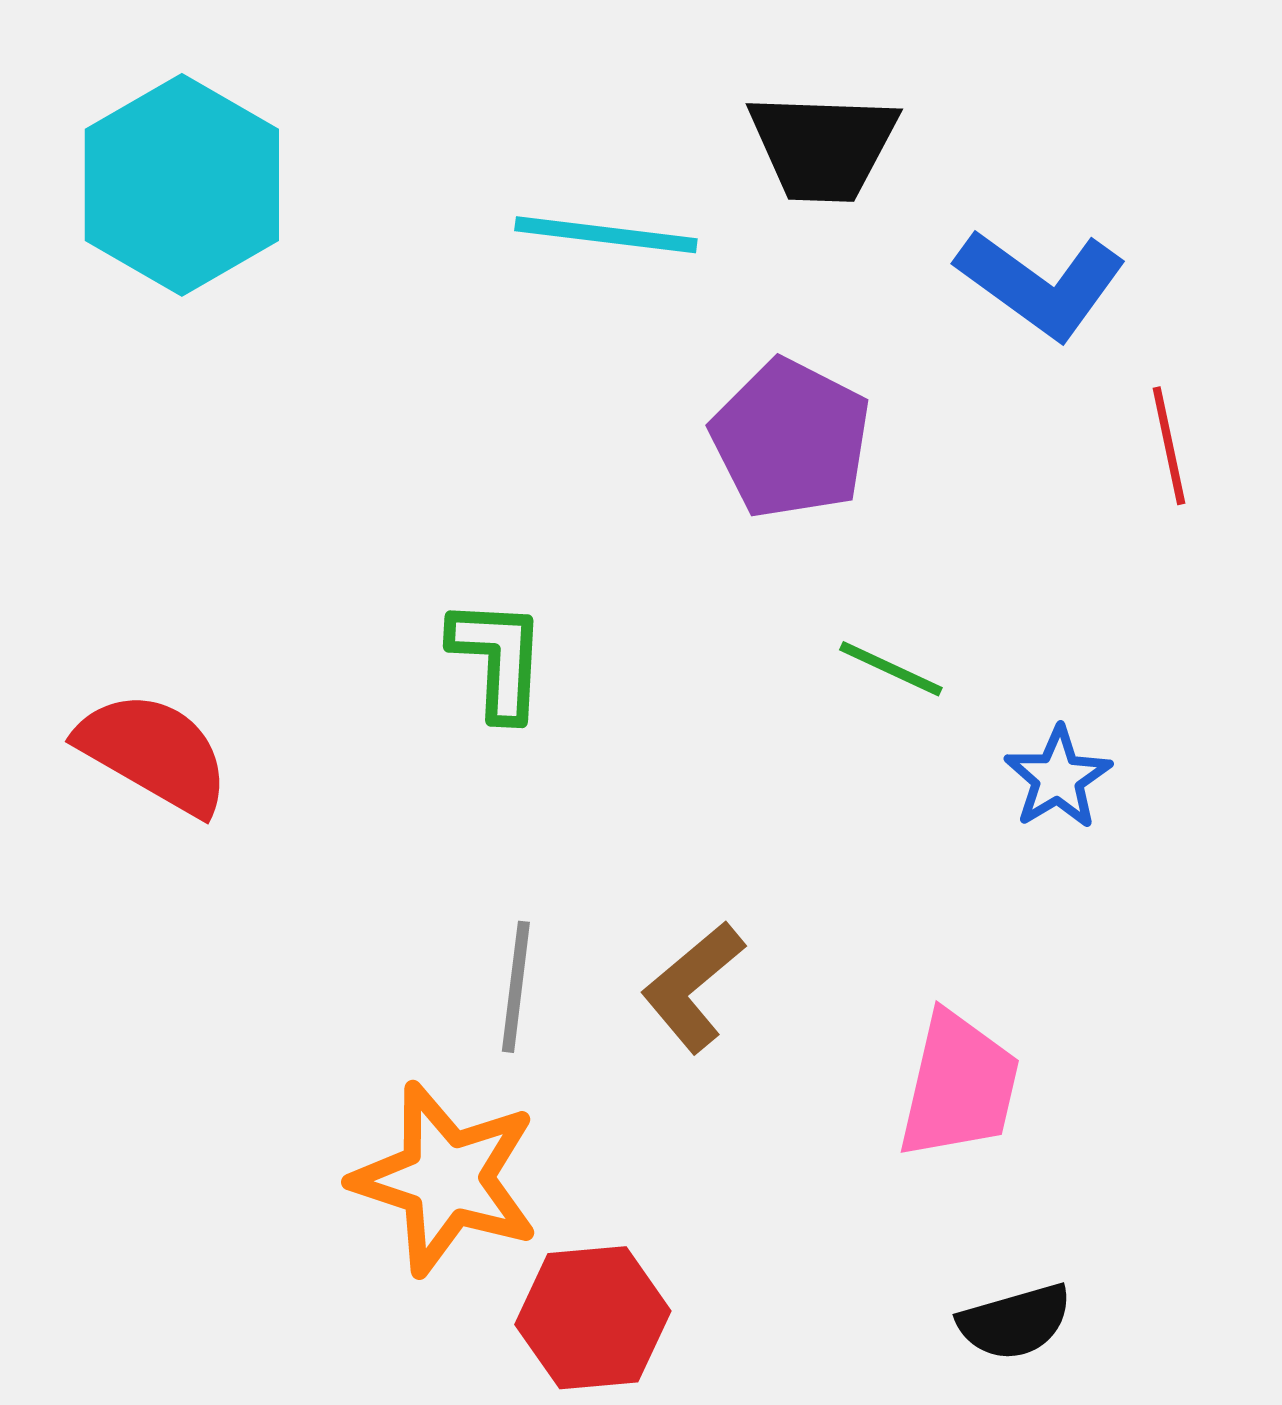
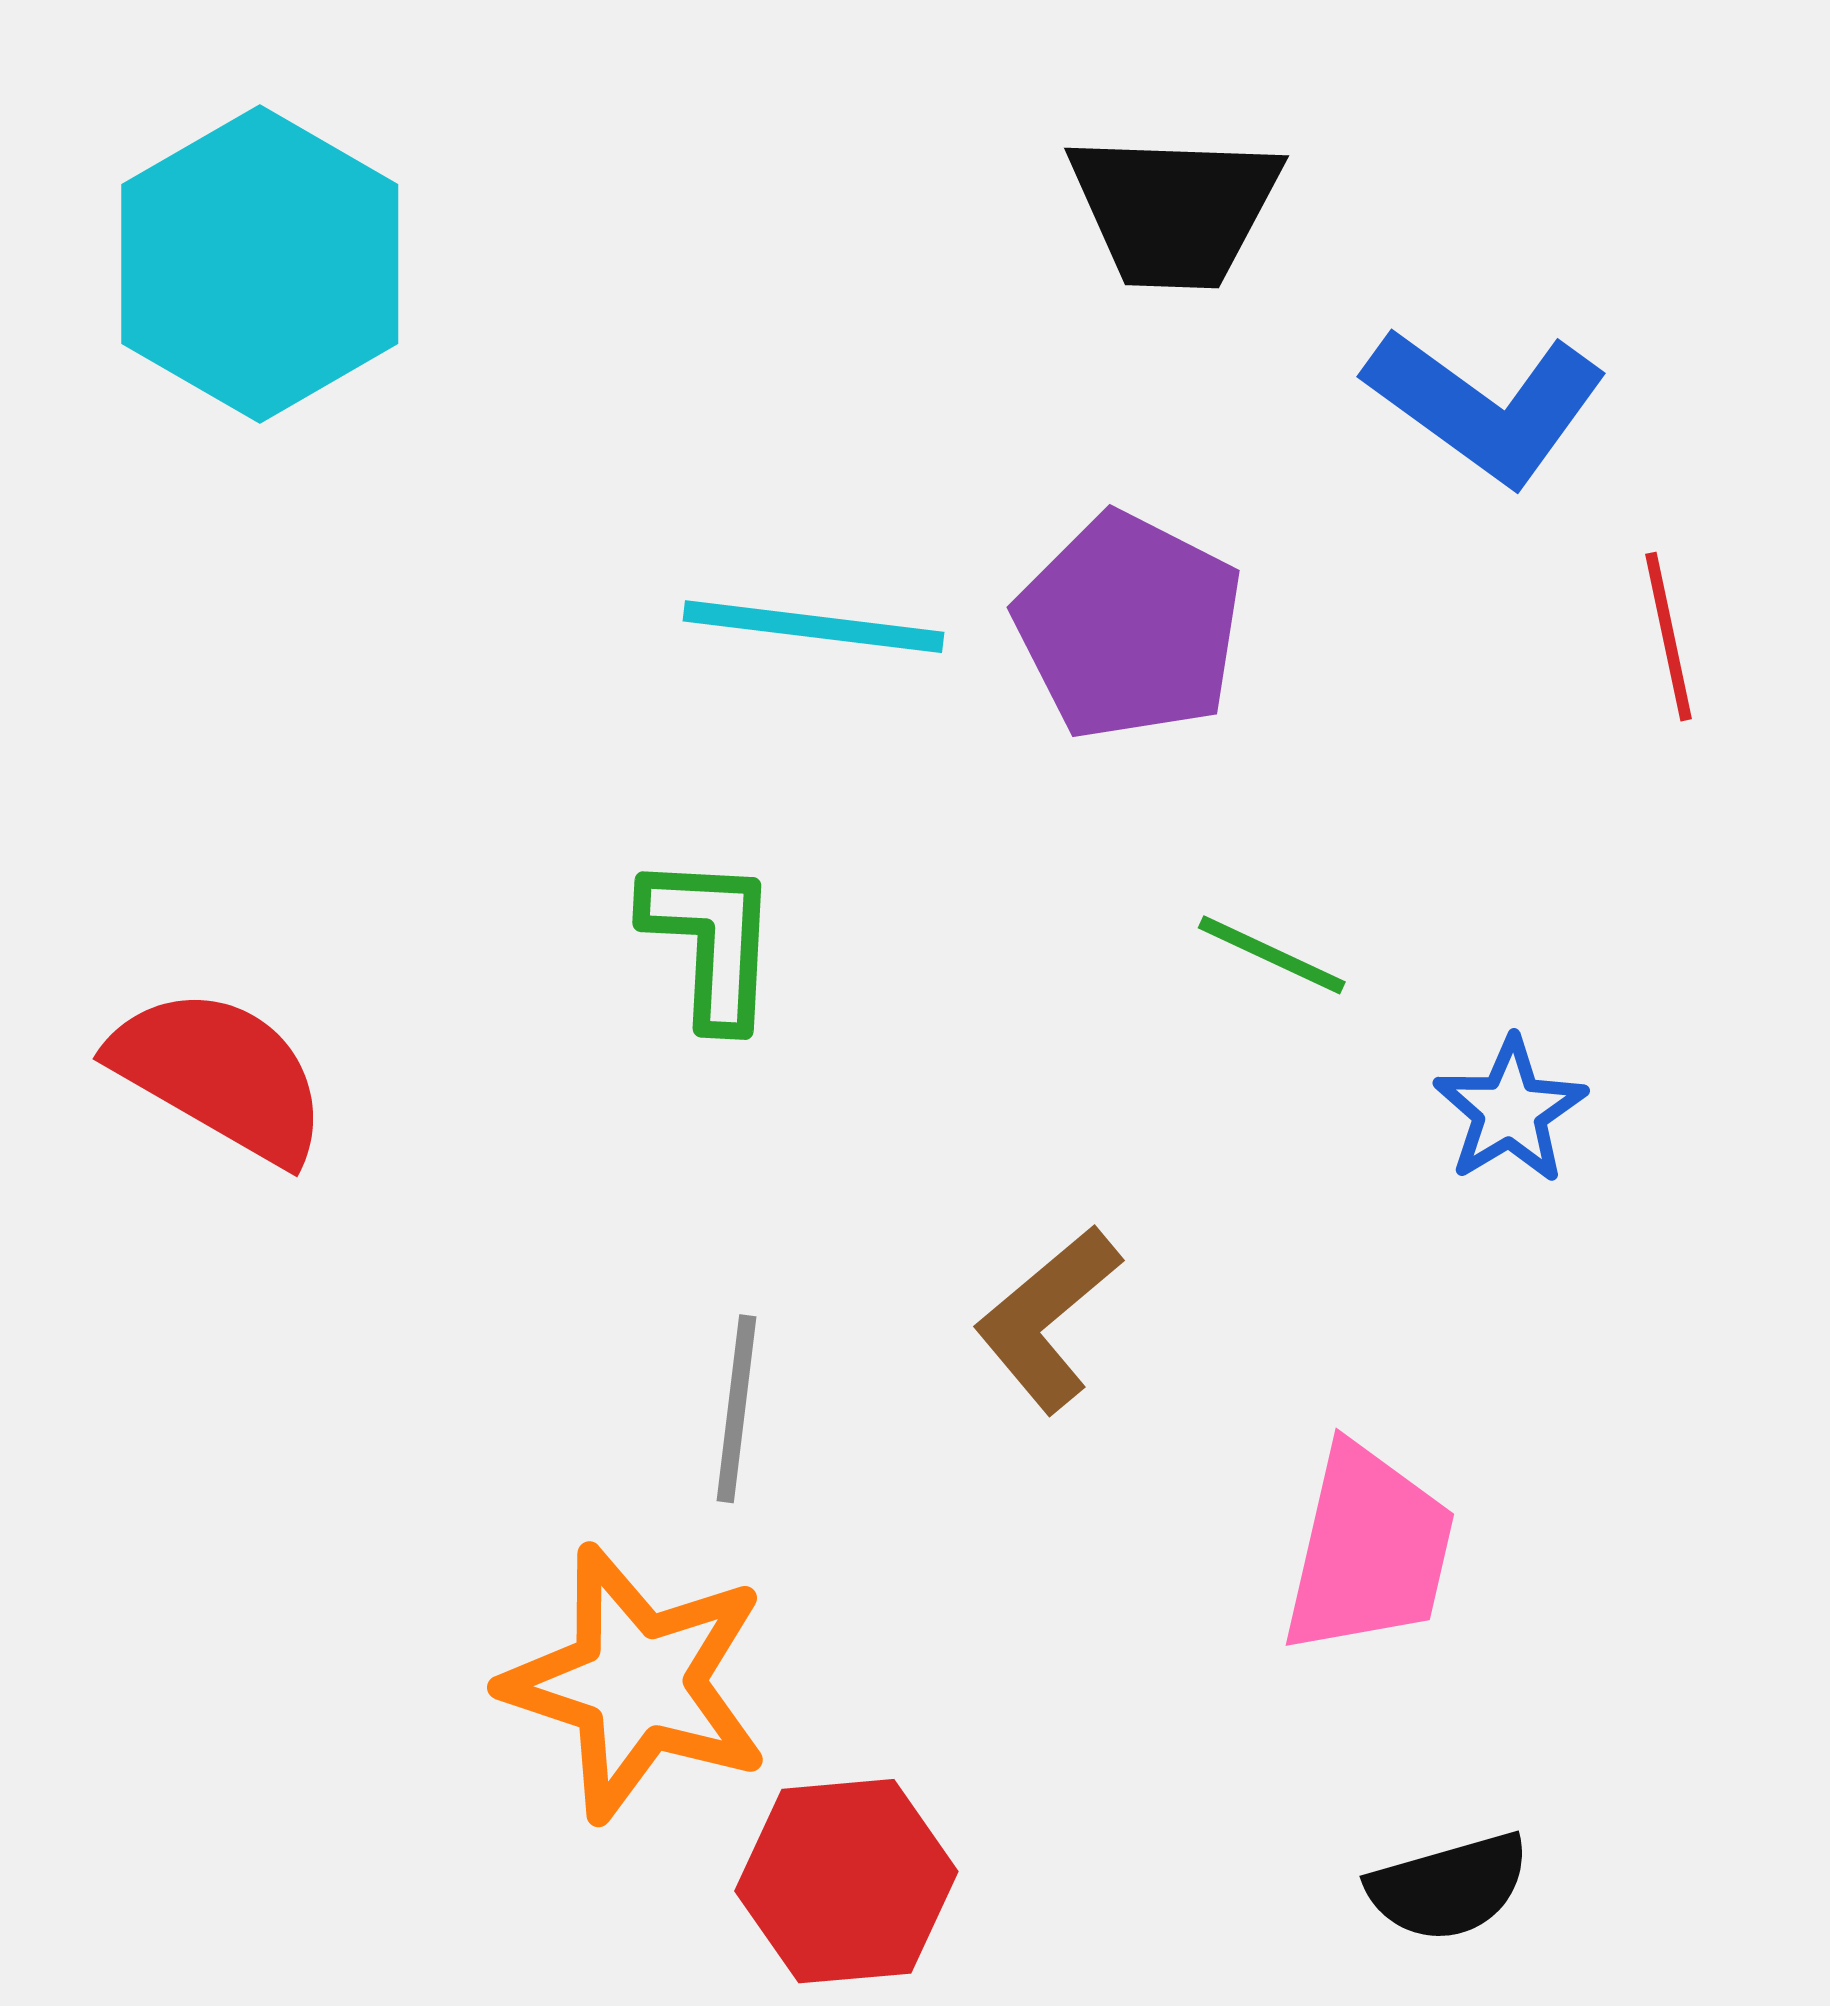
cyan line: (606, 235) -> (814, 627), moved
brown L-shape: (693, 987) -> (1048, 1319), moved

